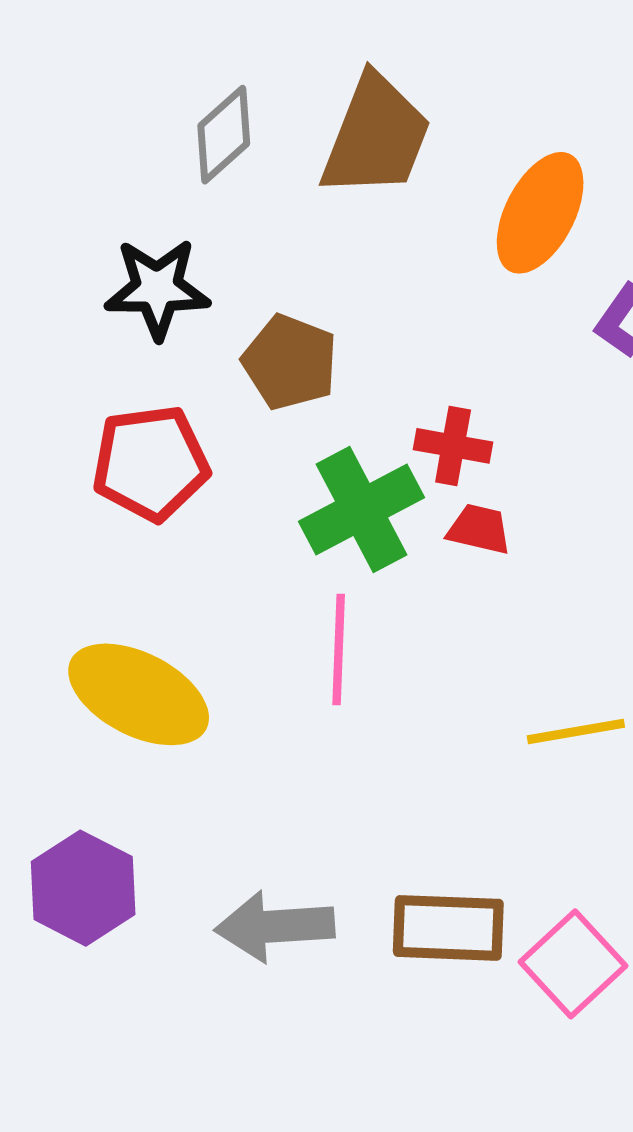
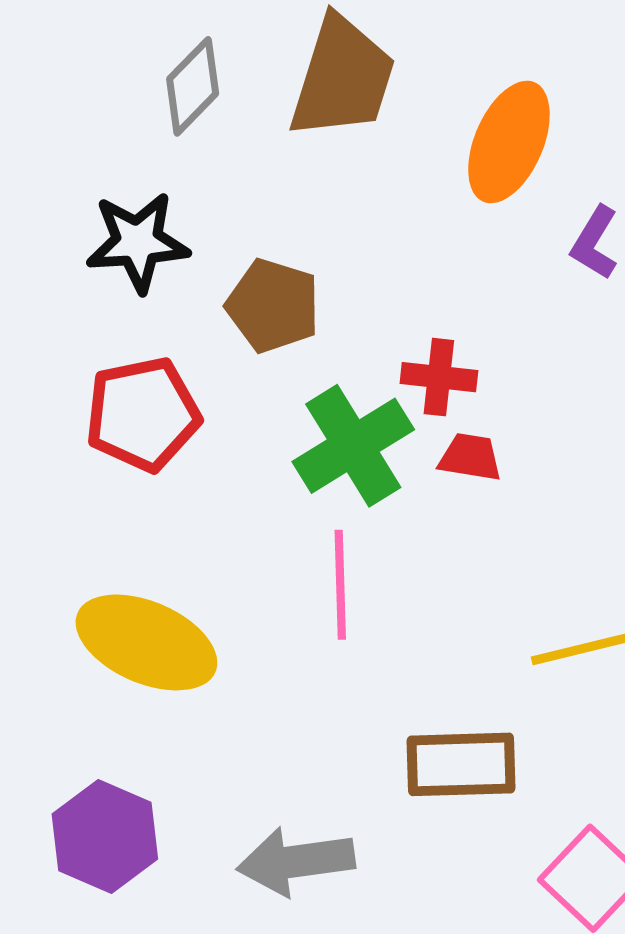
brown rectangle: (448, 928) -> (461, 764), moved

